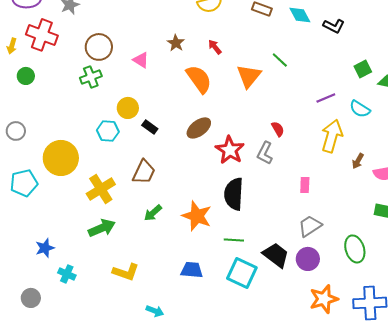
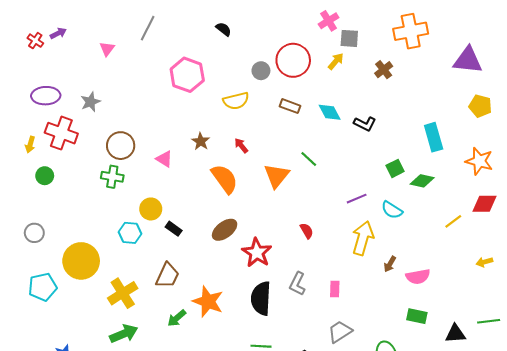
green cross: (91, 77) -> (112, 177), turned 30
gray L-shape: (265, 153) -> (297, 284), moved
orange star: (197, 216) -> (208, 301), moved

